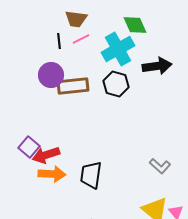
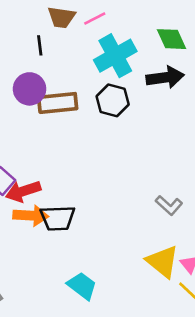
green diamond: (135, 25) -> (171, 39), moved
pink line: (81, 39) -> (95, 19), moved
black trapezoid: (91, 175) -> (58, 218), moved, turned -100

